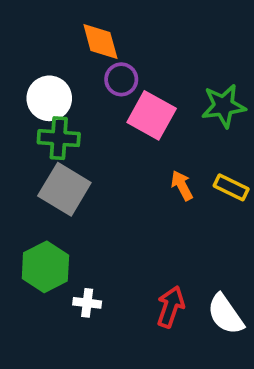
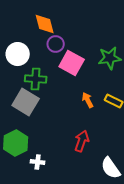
green cross: (59, 138) -> (36, 79), moved
red arrow: (170, 307) -> (82, 141), moved

